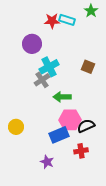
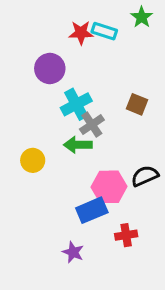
gray cross: (42, 80) -> (92, 125), moved
green arrow: (62, 97) -> (78, 145), moved
black semicircle: (86, 126) -> (145, 176), moved
yellow circle: (16, 127) -> (33, 160), moved

